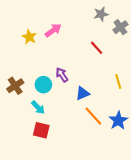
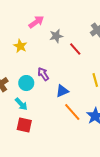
gray star: (101, 14) -> (56, 36), moved
pink arrow: (53, 30) -> (36, 22), moved
yellow star: (29, 37) -> (20, 46), moved

